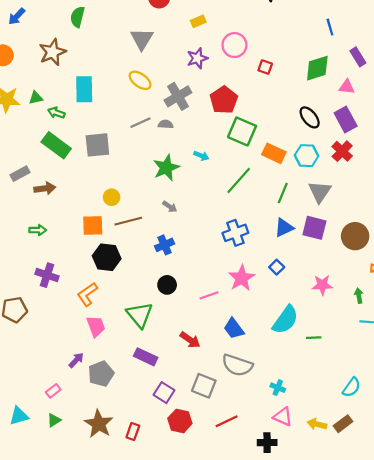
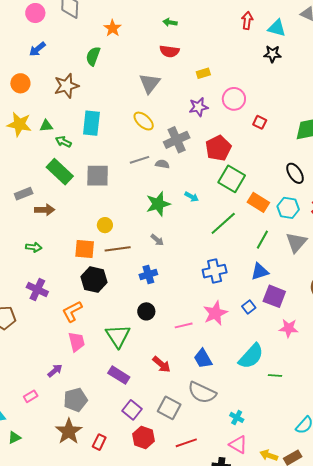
purple square: (314, 228) -> (274, 296), moved
gray pentagon: (101, 374) -> (75, 400), moved
green triangle: (54, 420) -> (14, 437), moved

